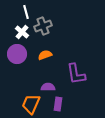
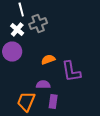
orange semicircle: (45, 55) -> (48, 60), moved

